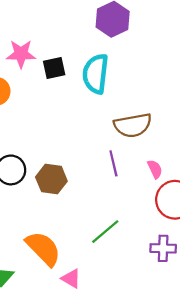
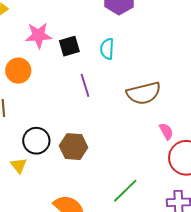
cyan semicircle: (96, 74) -> (107, 49), size x0.6
purple line: (113, 163) -> (85, 85), moved

